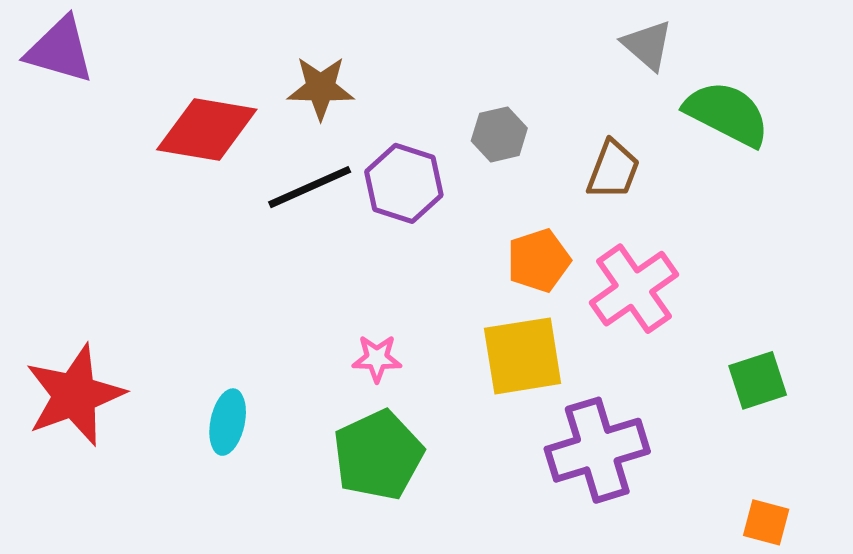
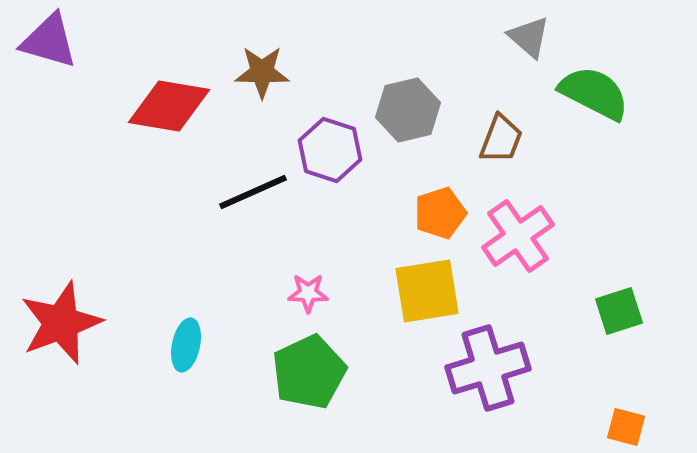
gray hexagon: (499, 134) -> (408, 110), size x1.4
black line: (310, 187) -> (253, 192), moved

